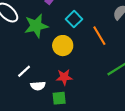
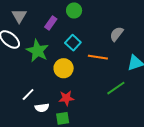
green star: (36, 26) -> (37, 51), turned -30
orange line: (99, 36) -> (98, 57), turned -48

